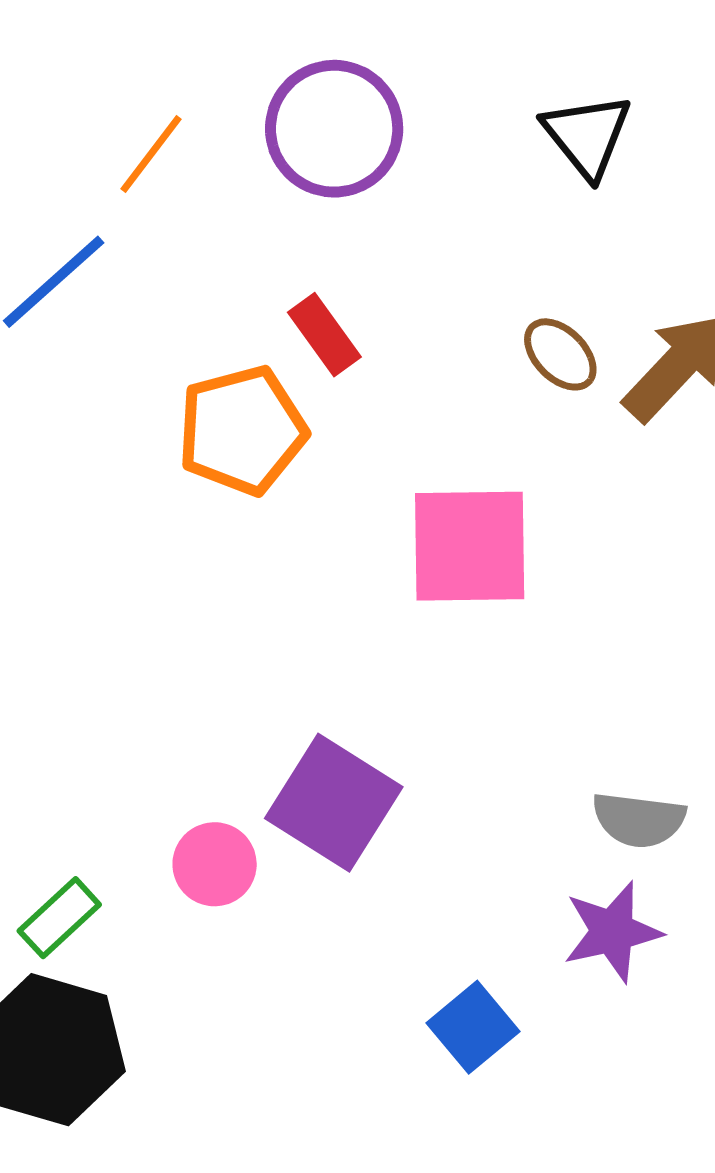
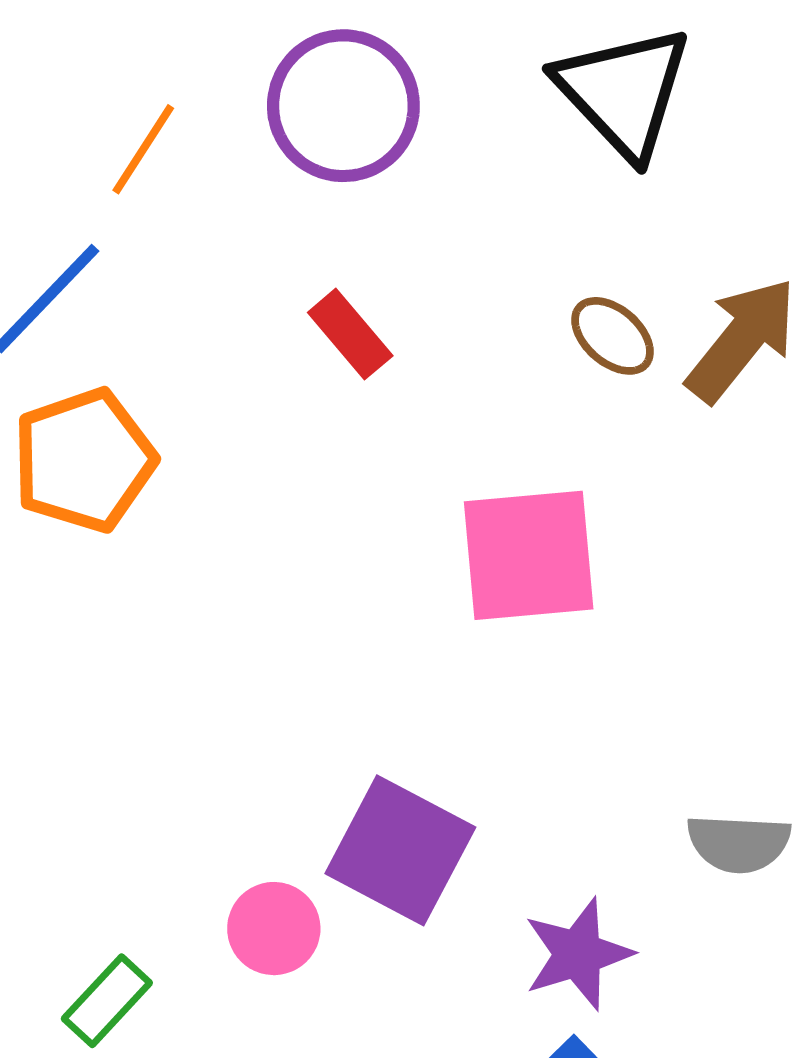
black triangle: (587, 136) -> (623, 92), size x1.4
orange pentagon: (242, 430) -> (84, 460), moved
purple star: (612, 932) -> (578, 954), moved

